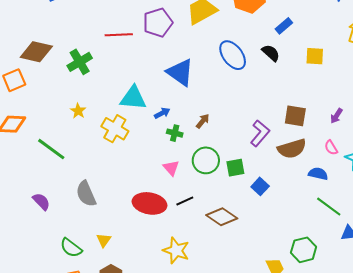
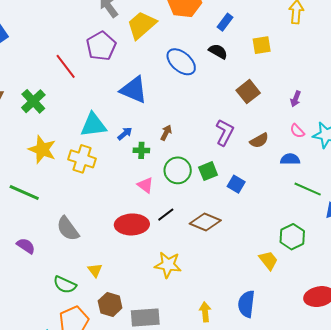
red line: (119, 35) -> (66, 66), turned 68
yellow star: (78, 111) -> (42, 149), size x1.8
brown square: (295, 116) -> (248, 92), moved, turned -35
brown semicircle: (292, 149) -> (259, 140), size x0.7

